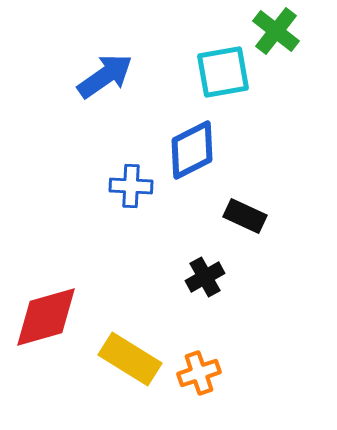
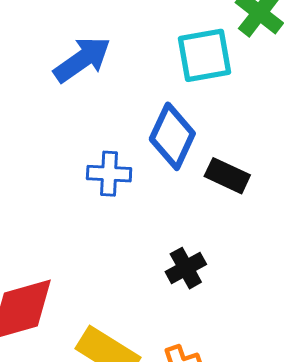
blue diamond: (192, 150) -> (172, 136), turned -38
black rectangle: (245, 216) -> (227, 176), moved

